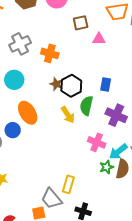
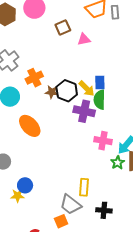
orange cross: (50, 53) -> (34, 78), moved, turned -30
green semicircle: (86, 106) -> (100, 100), moved
yellow arrow: (68, 115) -> (87, 89), moved
purple cross: (116, 115) -> (84, 111), moved
blue circle: (13, 130) -> (25, 185), moved

